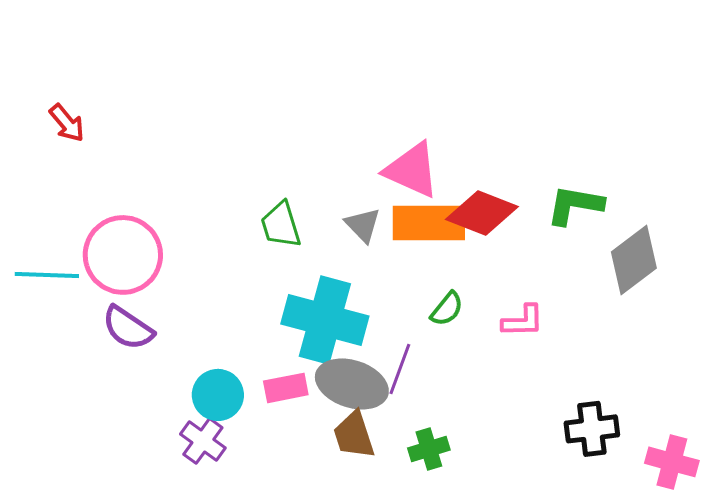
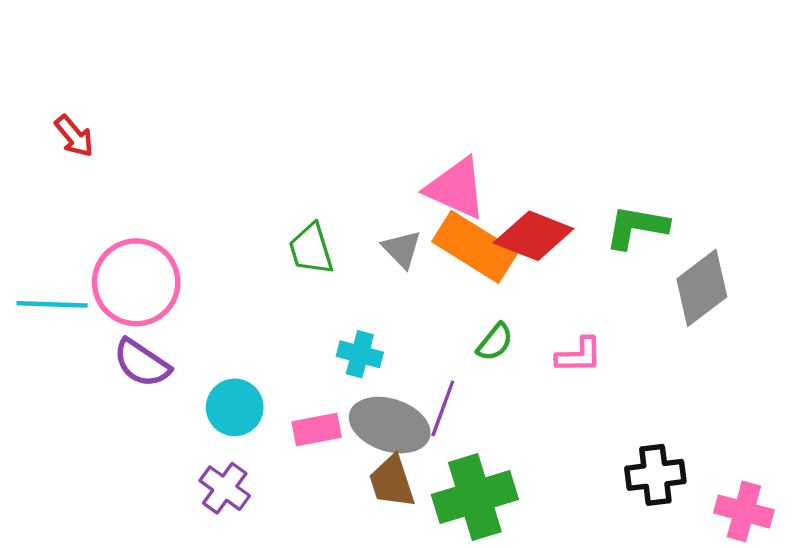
orange rectangle: (429, 223) -> (475, 247), turned 32
cyan cross: (325, 320) -> (360, 354), size x0.5
cyan circle: (218, 395) -> (235, 407), moved
green cross: (429, 449) -> (475, 497), size x1.8

